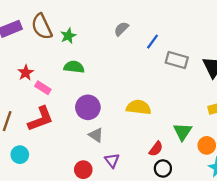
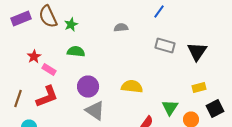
gray semicircle: (121, 29) -> (121, 28), moved, turned 40
blue line: (153, 42) -> (159, 12), moved
gray triangle: (96, 135) -> (95, 110), size x1.5

